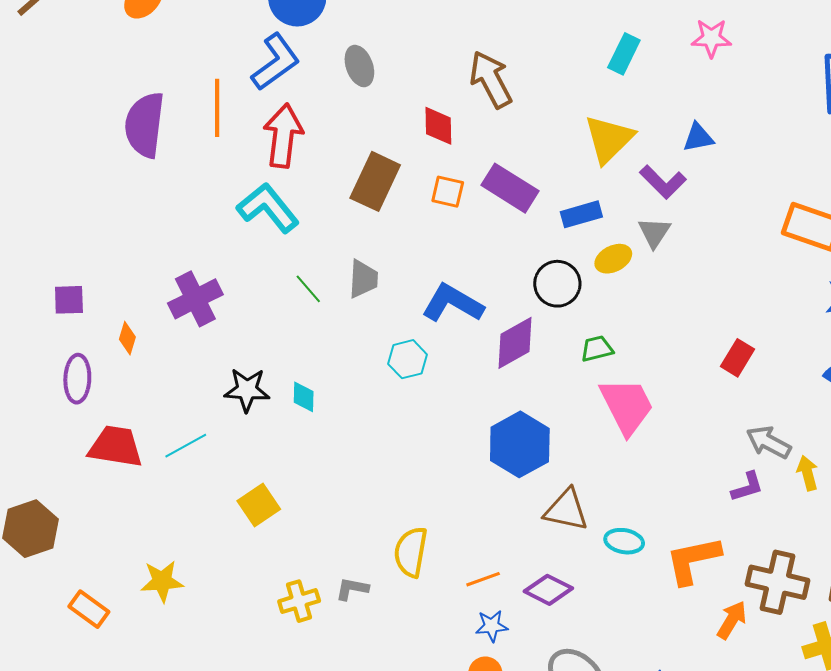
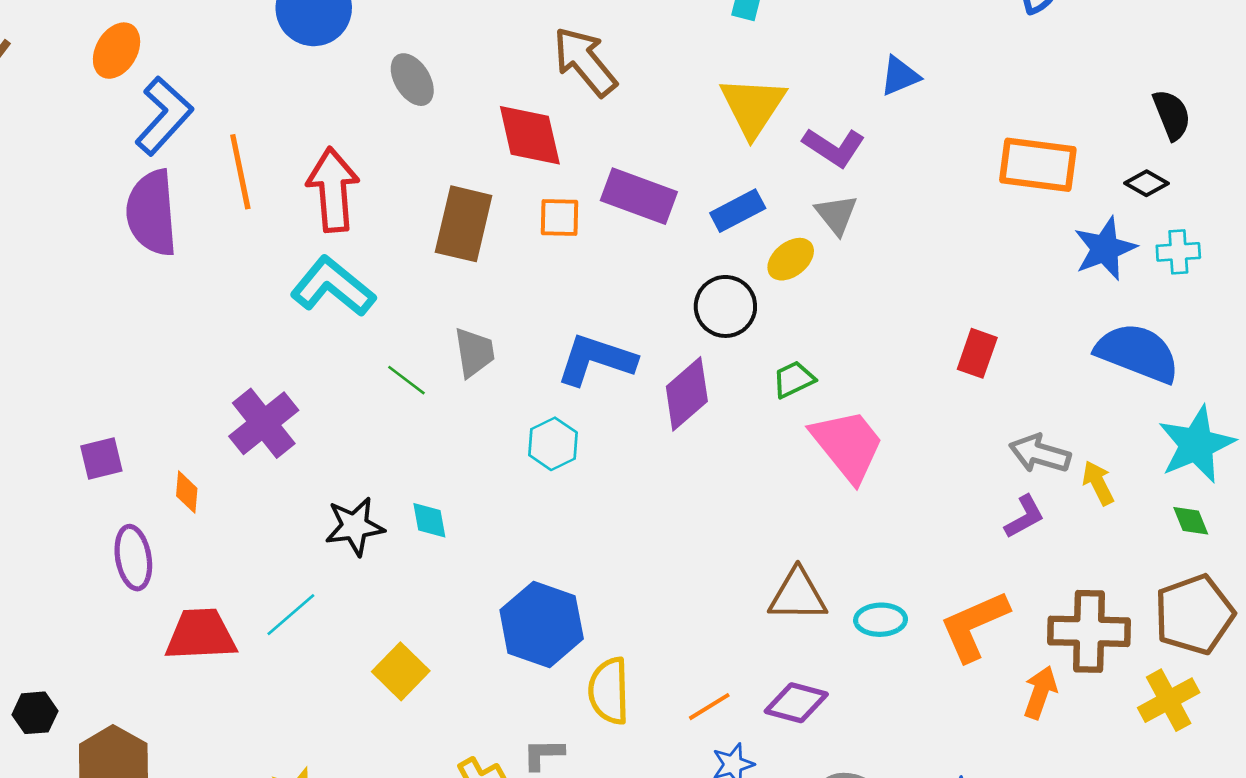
blue L-shape: (275, 62) -> (164, 116), moved
red diamond: (438, 126) -> (530, 135), size x1.4
blue triangle: (698, 137) -> (900, 76), moved
blue hexagon: (520, 444) -> (542, 624), moved

